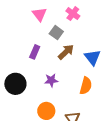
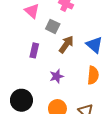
black circle: (15, 84) -> (21, 100), moved

